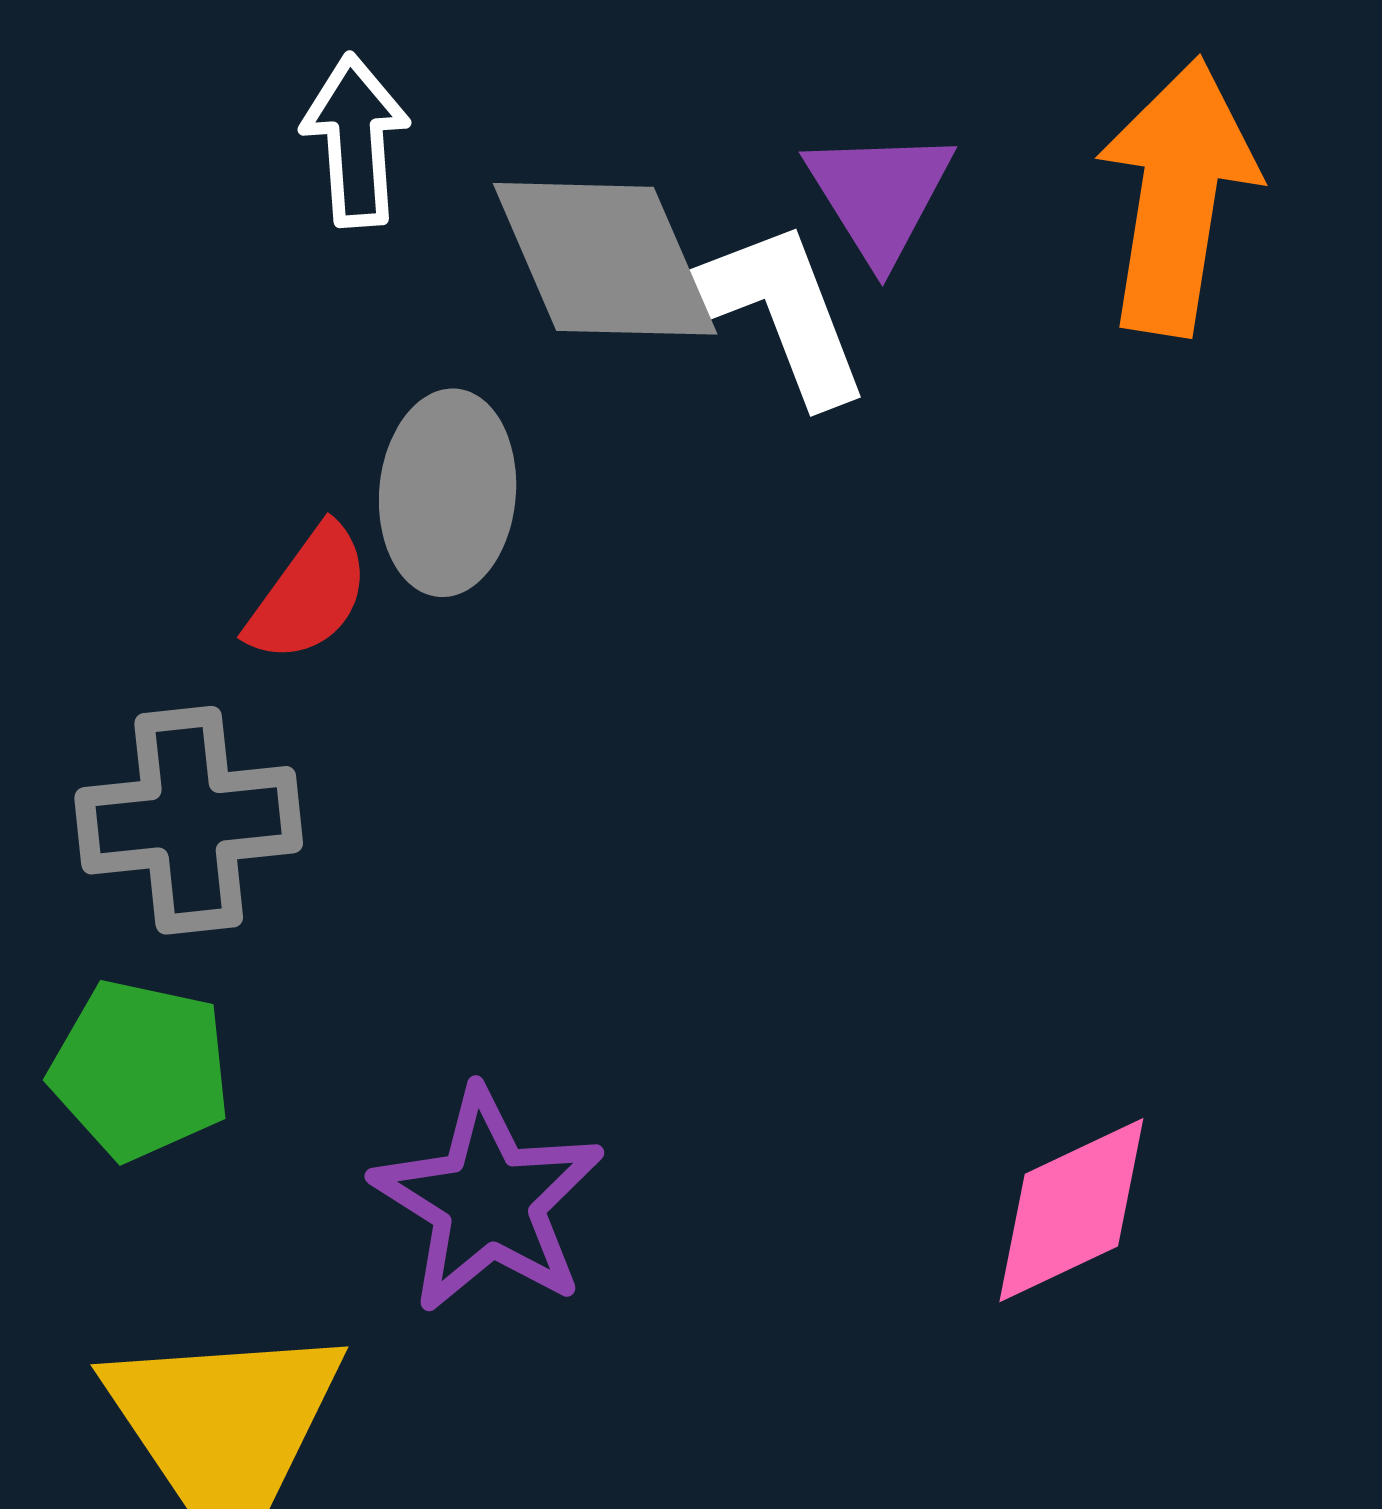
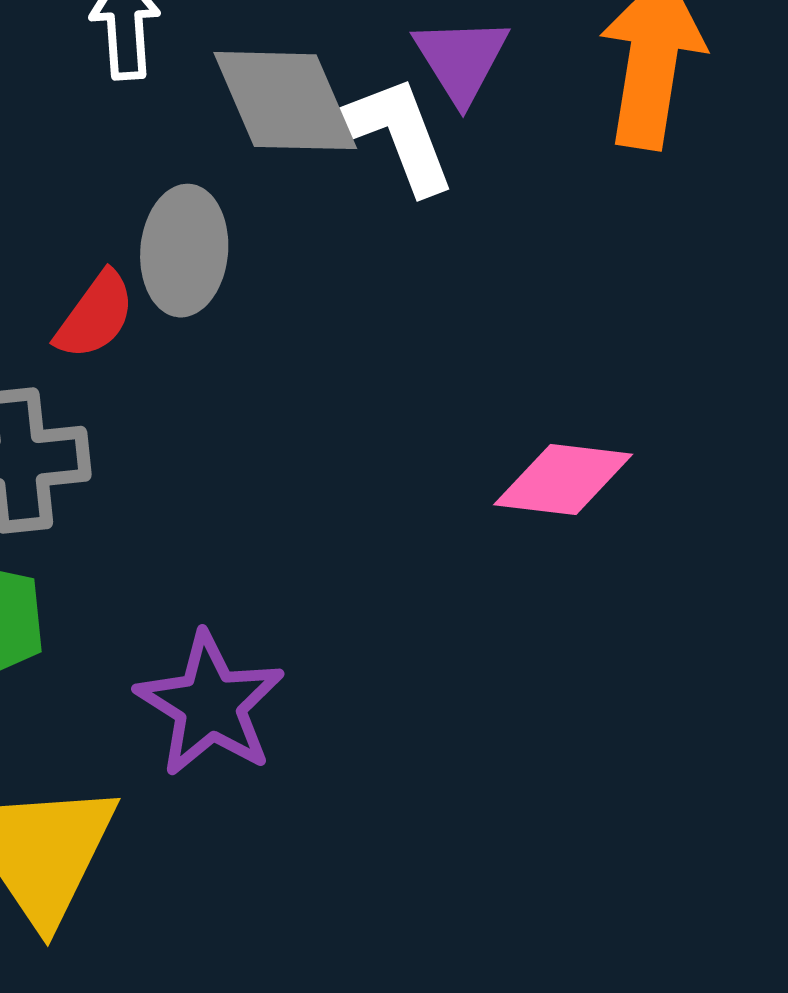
pink diamond: (1071, 1210) -> (563, 480), moved, turned 32

